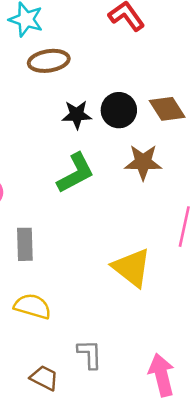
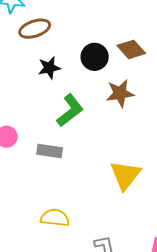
black star: (77, 115) -> (49, 68), moved
gray rectangle: (25, 244) -> (50, 151), moved, turned -70
yellow triangle: (132, 268) -> (125, 175), turned 40

